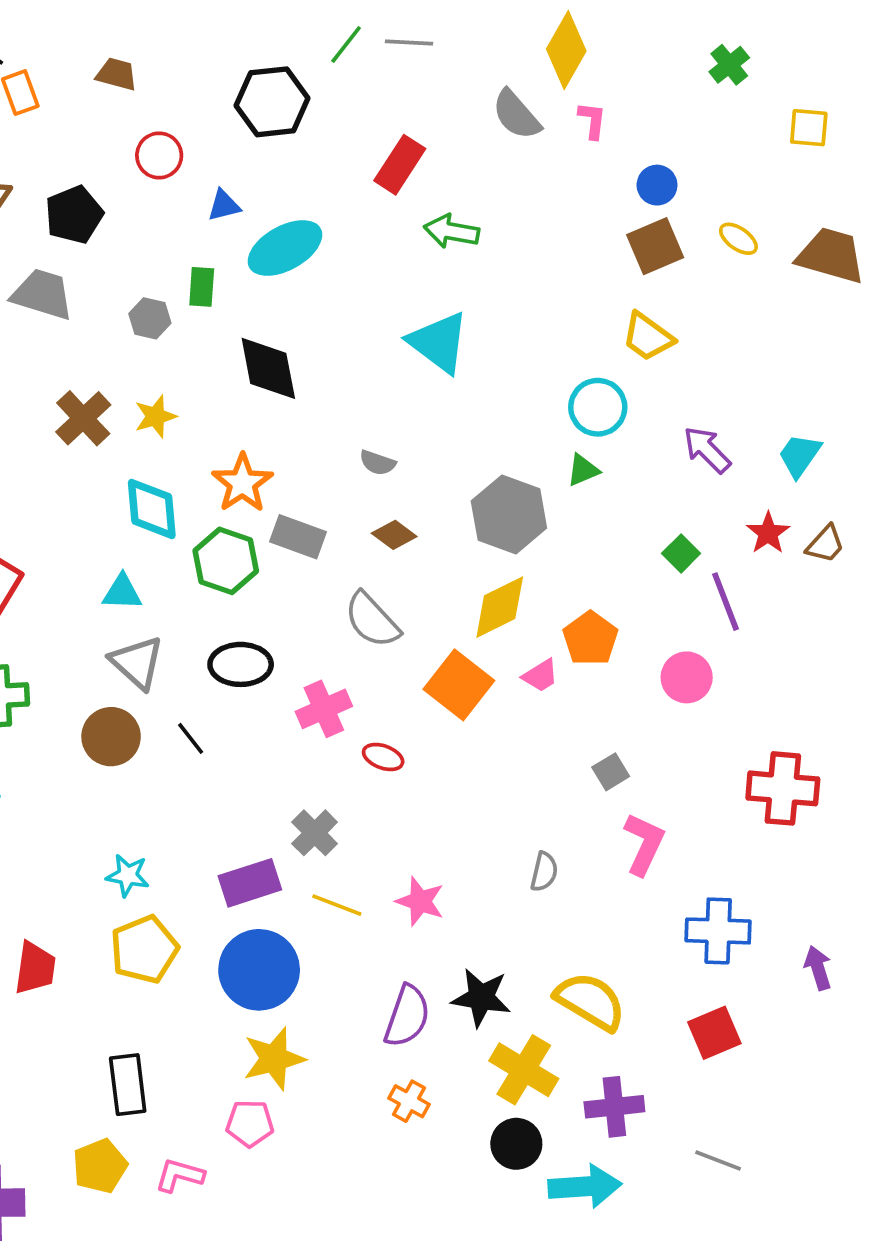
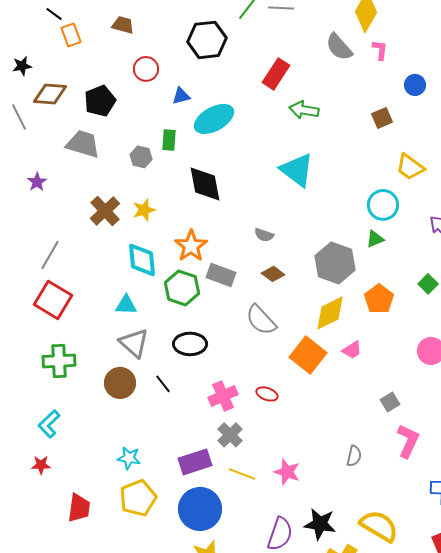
brown square: (655, 246) -> (382, 118), moved, size x0.7
orange pentagon: (590, 639) -> (379, 299), moved
pink cross: (324, 709) -> (223, 396), moved

